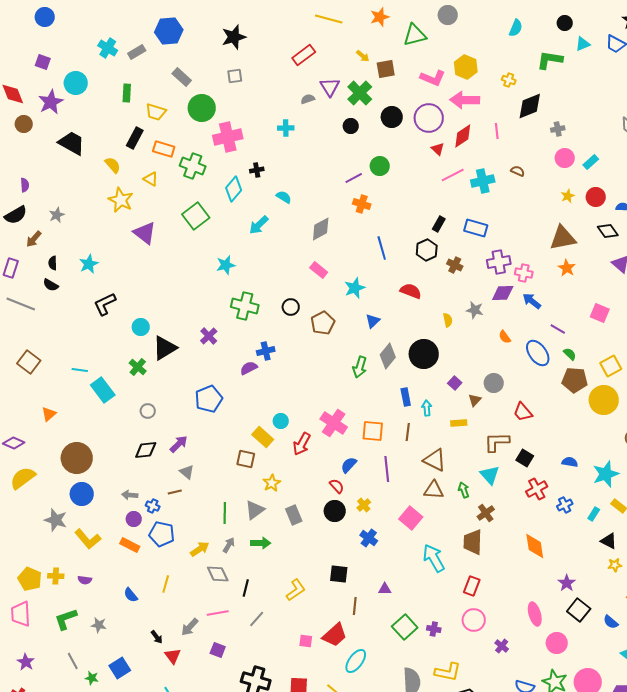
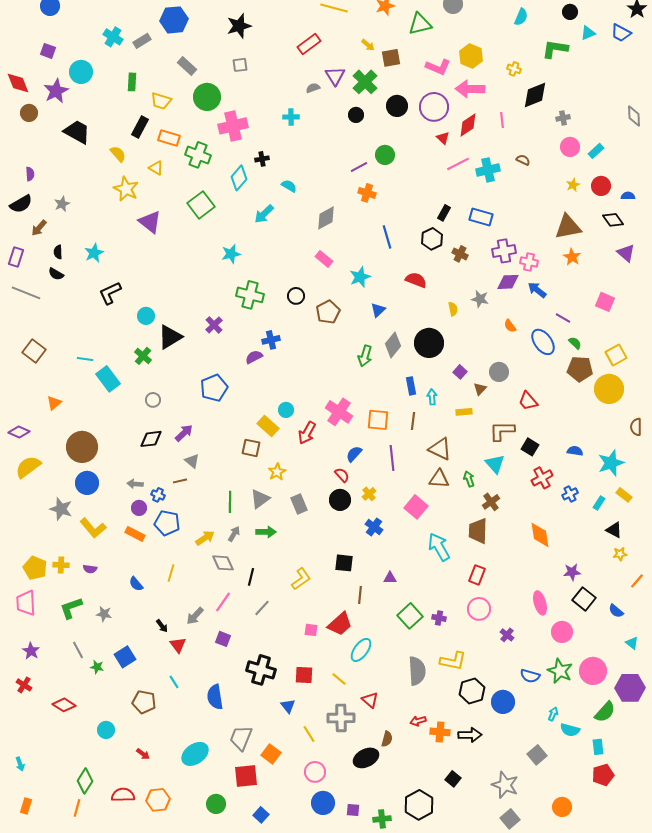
purple star: (567, 583) -> (572, 572), turned 30
pink line: (218, 613) -> (223, 602), turned -45

